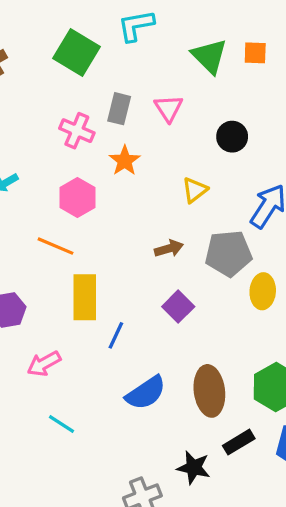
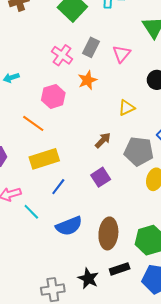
brown arrow: (169, 248) -> (103, 140), turned -42
yellow rectangle: (85, 297) -> (44, 159), turned 60
cyan line: (61, 424) -> (31, 212), moved

